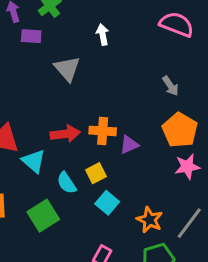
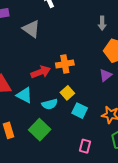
gray arrow: (170, 86) -> (102, 23), turned 48
purple triangle: (129, 145) -> (106, 75), moved
cyan semicircle: (67, 183) -> (50, 104), turned -56

